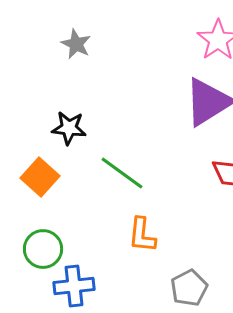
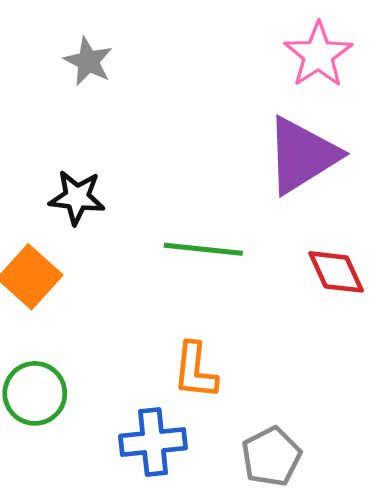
green line: (122, 173) -> (203, 249), moved, turned -30
blue cross: (74, 286) -> (153, 442), moved

